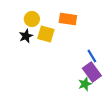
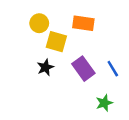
black star: (26, 36) -> (45, 67), moved
purple rectangle: (92, 72) -> (83, 69), moved

